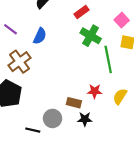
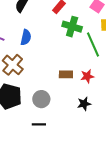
brown rectangle: (74, 103) -> (66, 74), moved
gray circle: (53, 118) -> (41, 99), moved

